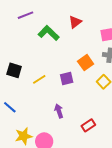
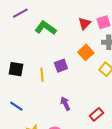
red triangle: (75, 22) -> (85, 23), moved
purple square: (67, 78) -> (61, 66), moved
yellow line: (39, 79) -> (42, 75), turned -56

